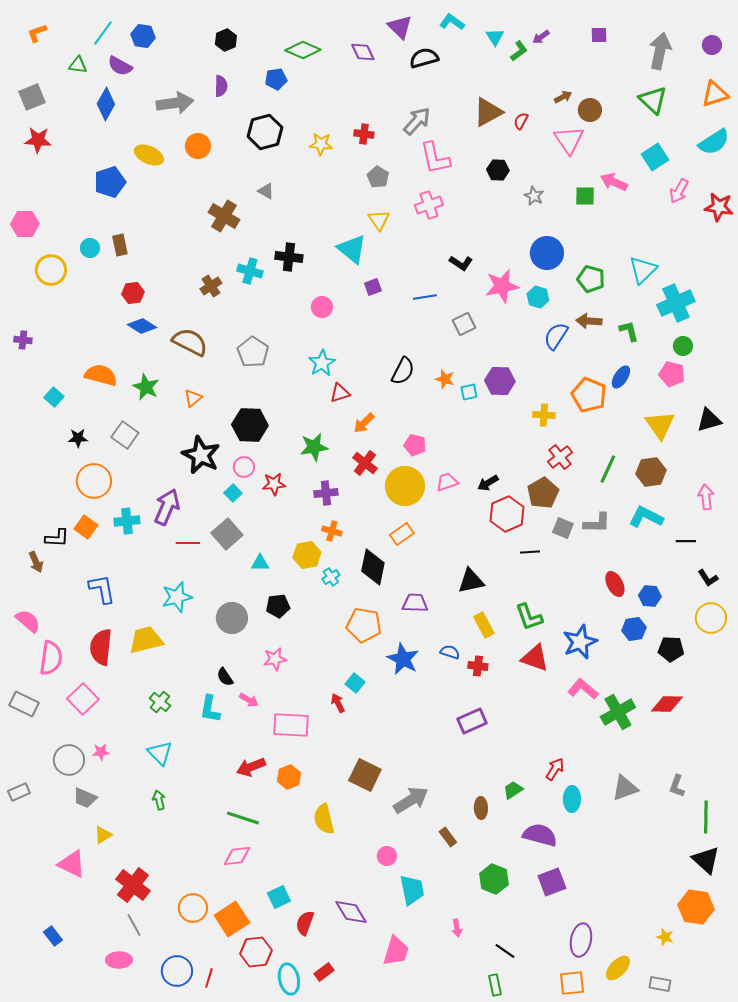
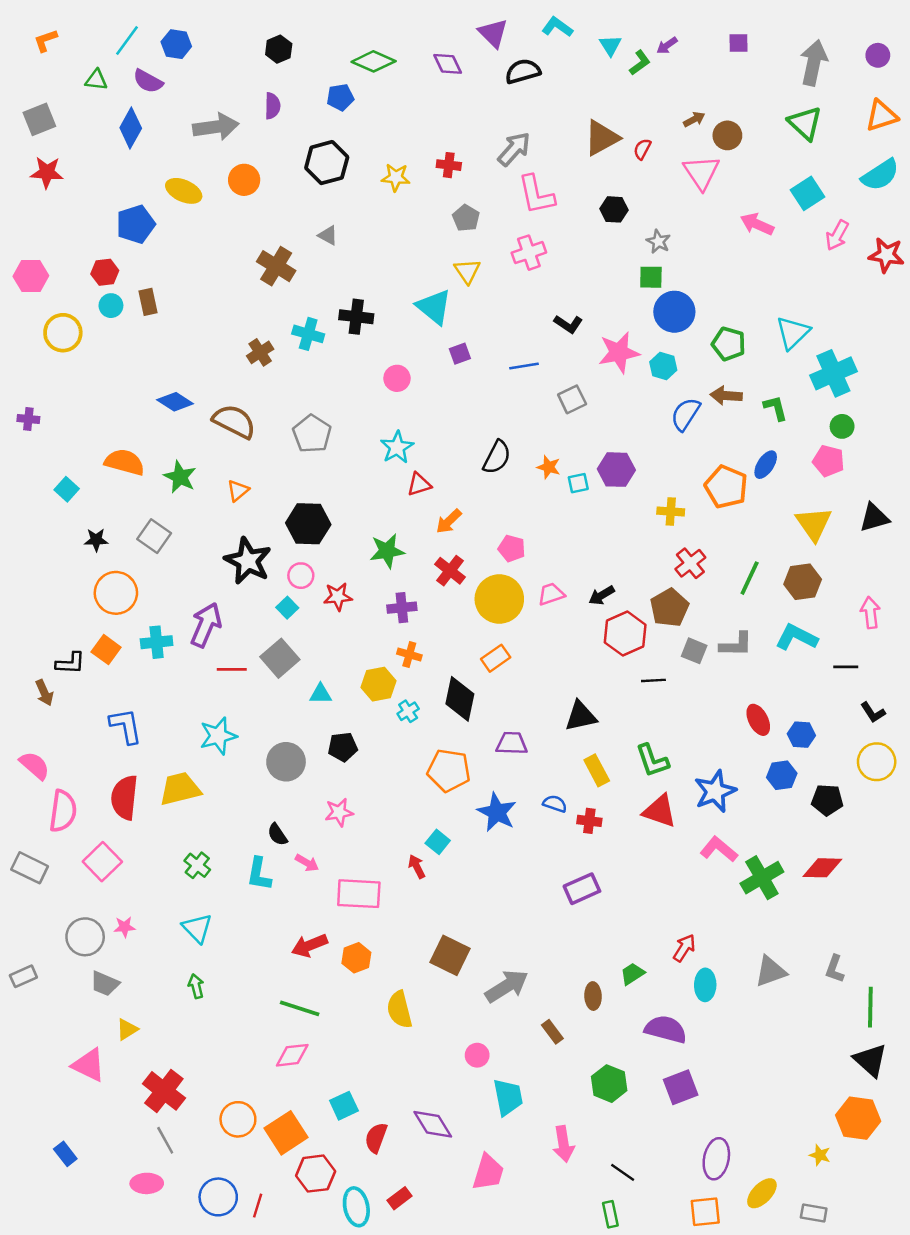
green square: (585, 196) -> (651, 277), moved
red hexagon: (133, 293) -> (105, 272), moved
pink arrow: (457, 928) -> (563, 1144), size x1.6

